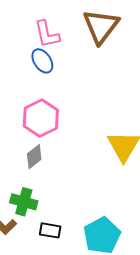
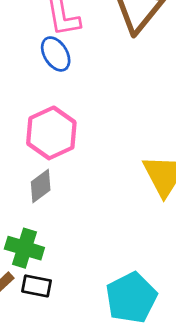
black rectangle: (50, 230) -> (37, 286), moved

